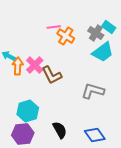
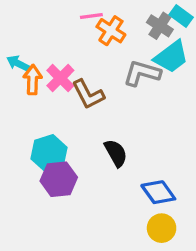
gray L-shape: (93, 91) -> (142, 73), moved
black semicircle: (60, 130) -> (116, 153), moved
purple hexagon: (23, 134) -> (59, 179), moved

